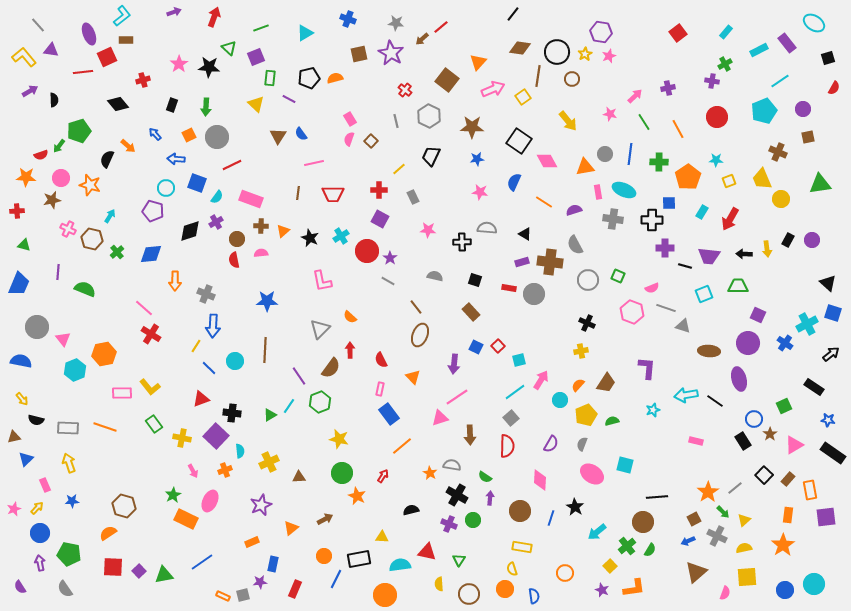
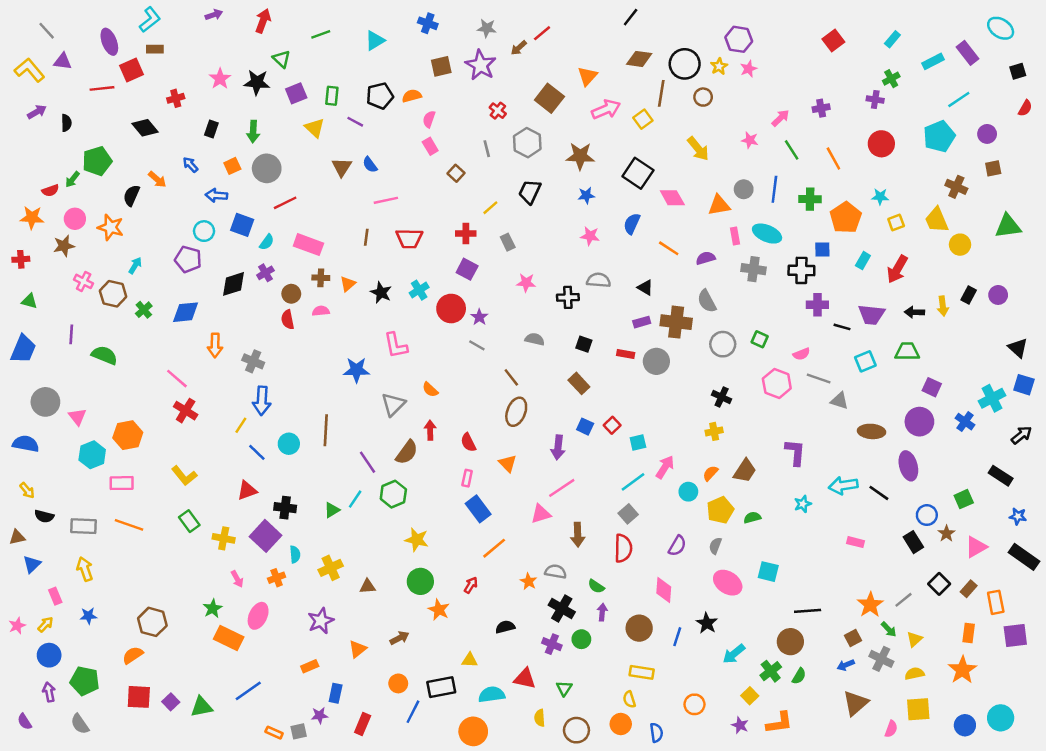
purple square: (256, 57) -> (296, 93), moved
pink semicircle: (349, 139) -> (429, 119), moved
blue star: (267, 301) -> (356, 370), moved
pink rectangle: (122, 393) -> (122, 483), moved

